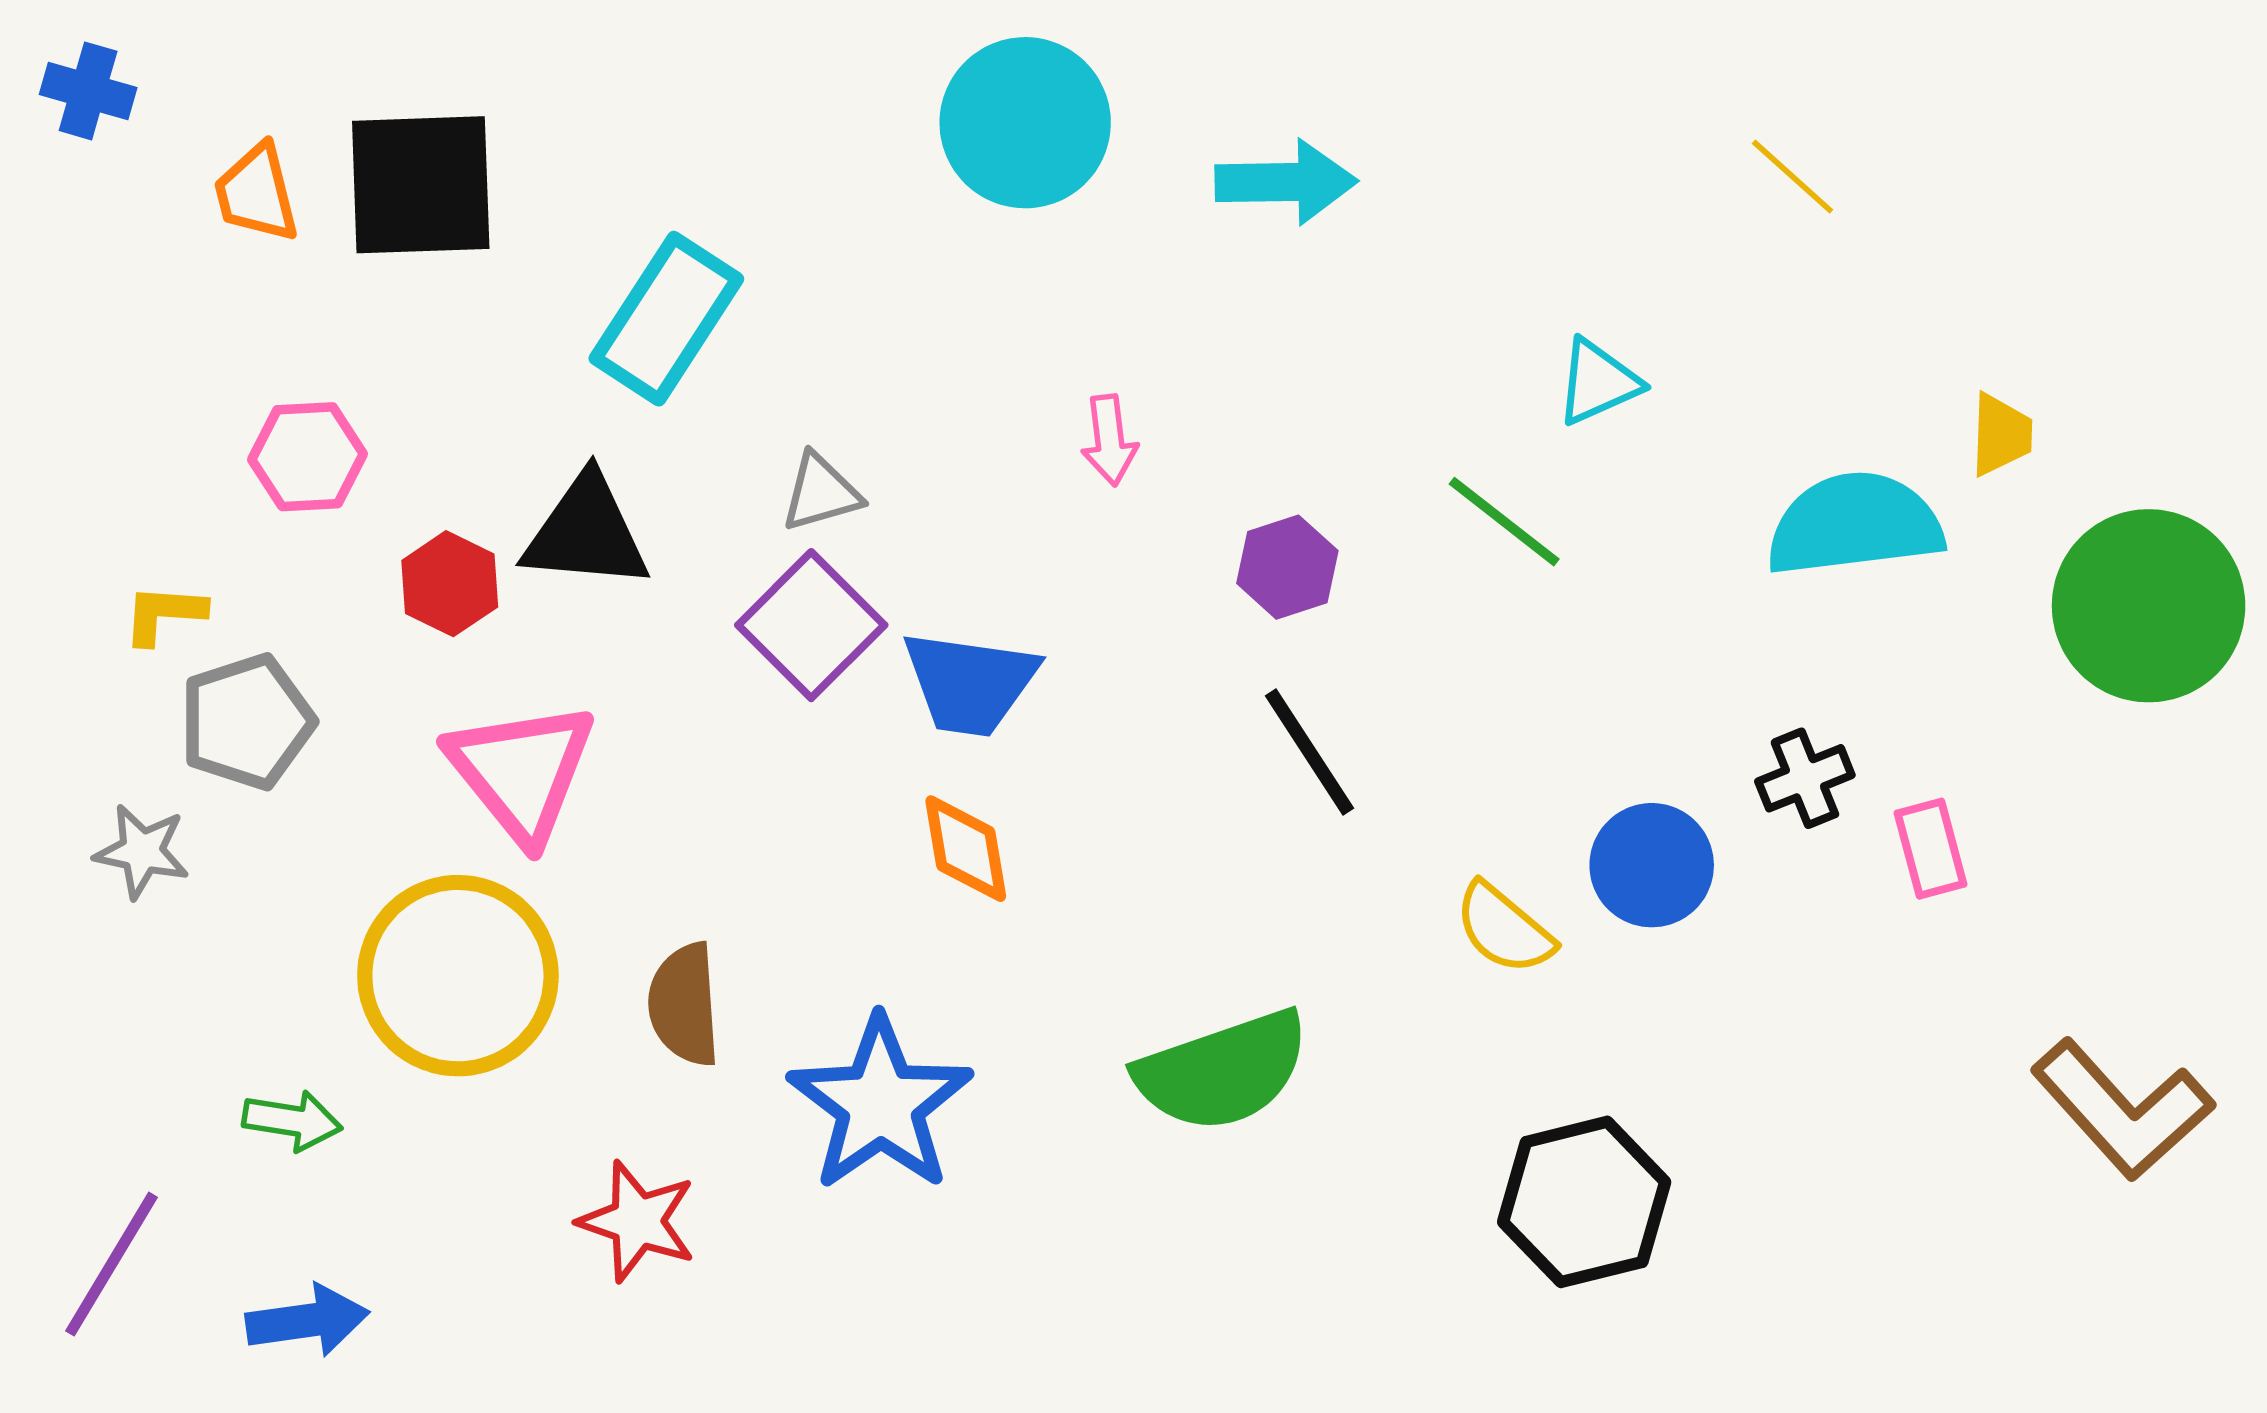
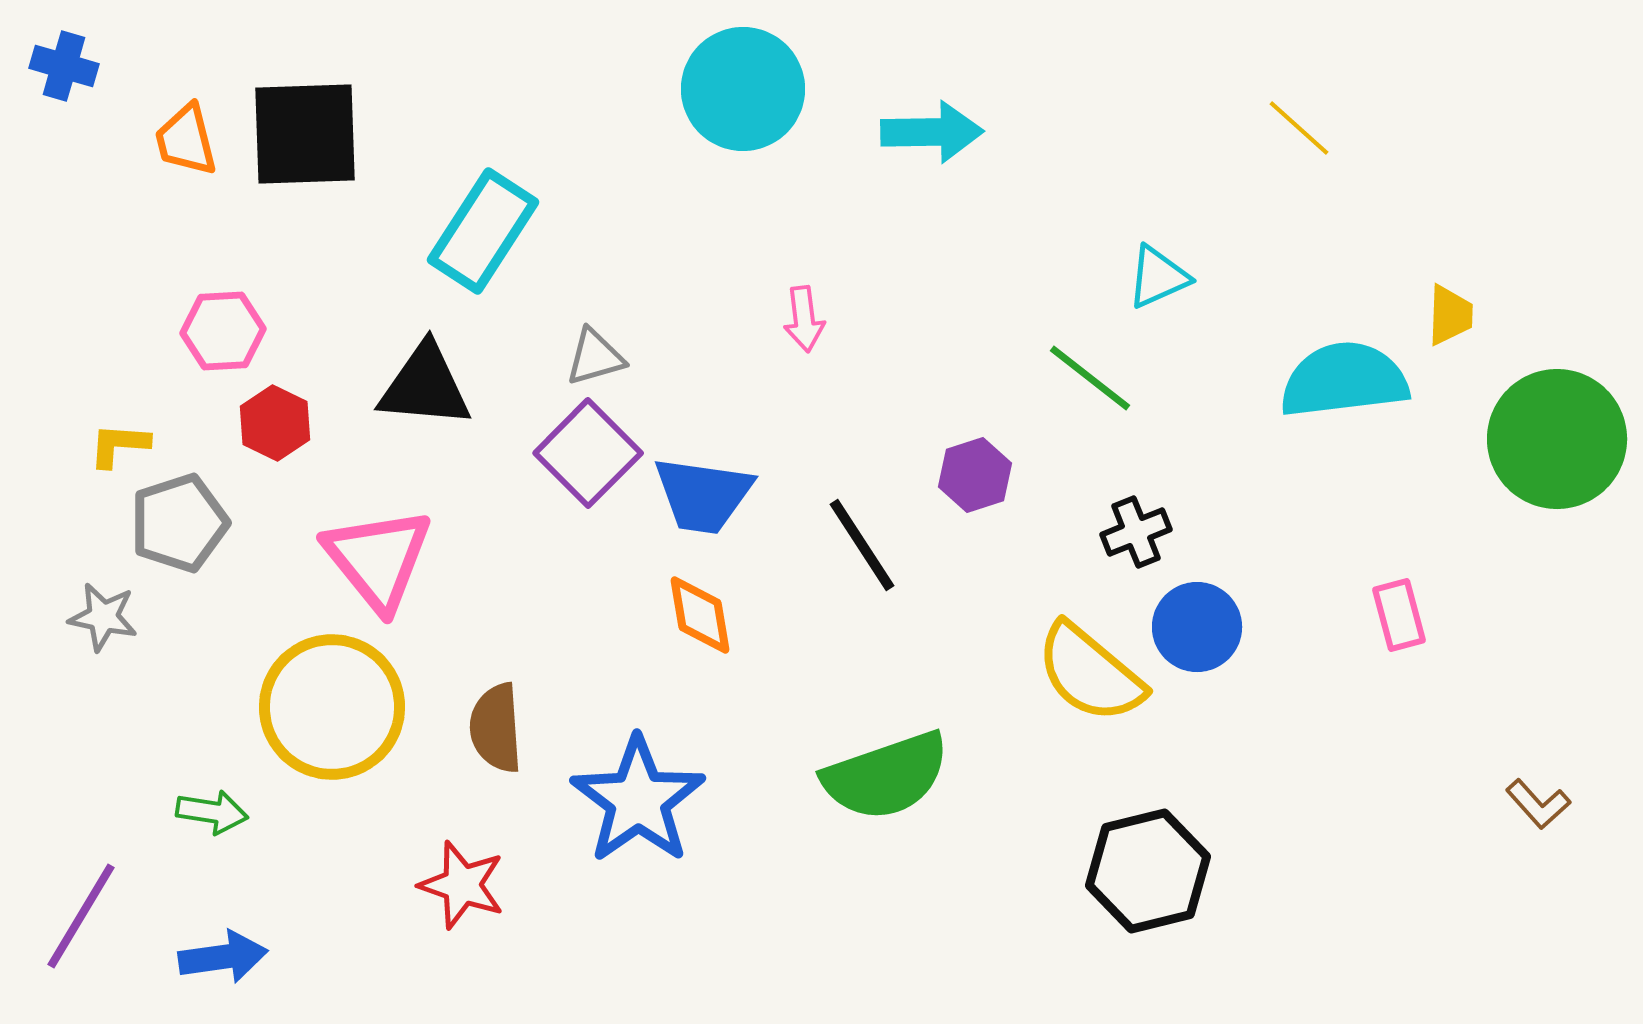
purple hexagon: (1287, 567) -> (975, 475), moved
red hexagon: (450, 584) -> (275, 423), moved
black line: (1309, 752) -> (862, 545), moved
black cross: (1805, 778) -> (1136, 532), moved
yellow semicircle: (1504, 929) -> (1090, 673), size x1.5
brown L-shape: (2122, 1109) -> (1538, 804), size x0.5

